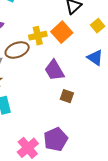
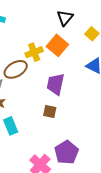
purple trapezoid: (54, 70) -> (56, 84), turned 50
brown square: (67, 96) -> (50, 111), moved

